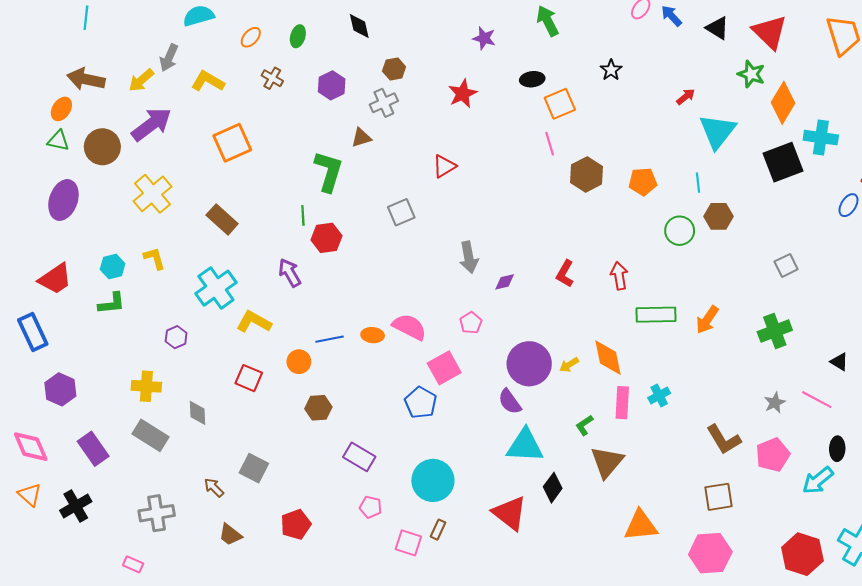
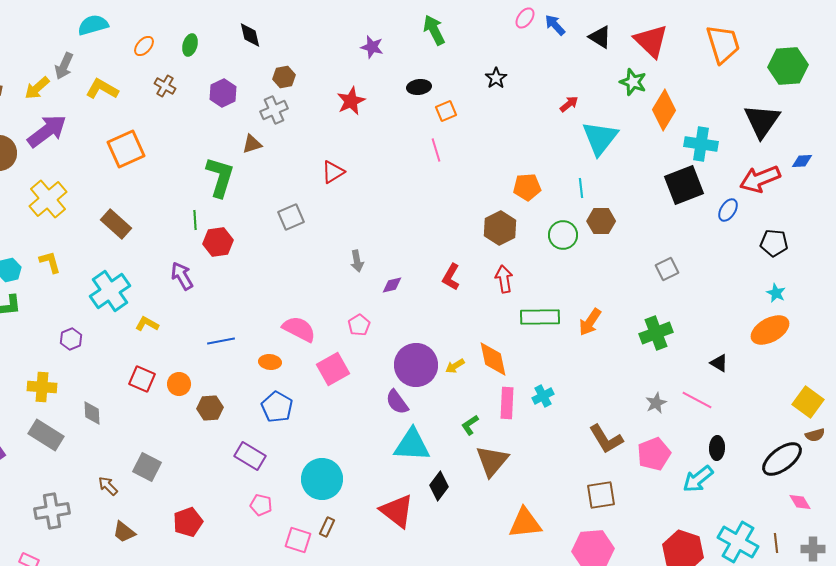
orange square: (560, 104) -> (446, 111), size x0.7
black square: (783, 162) -> (684, 185), moved
brown hexagon: (586, 174) -> (500, 228), moved
gray arrow: (469, 257) -> (357, 261), size x0.7
yellow L-shape: (254, 322) -> (147, 324), size x0.7
orange ellipse: (373, 335) -> (270, 362), moved
orange circle: (299, 362) -> (179, 384), moved
blue pentagon: (421, 403) -> (277, 407), moved

